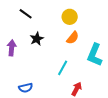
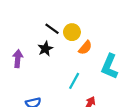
black line: (26, 14) -> (52, 29), moved
yellow circle: (70, 17) -> (72, 32), moved

